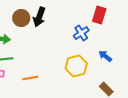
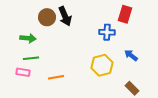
black arrow: (39, 17) -> (65, 16), turned -42
blue cross: (81, 33) -> (107, 32), turned 35

